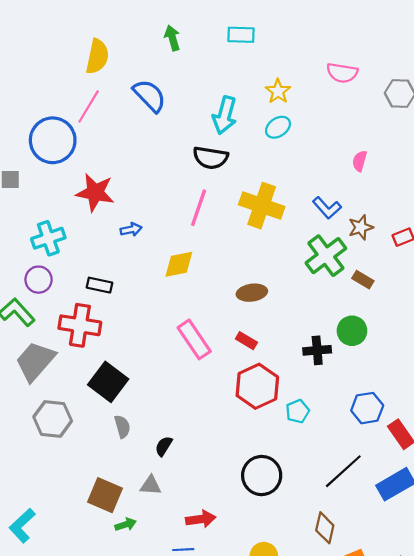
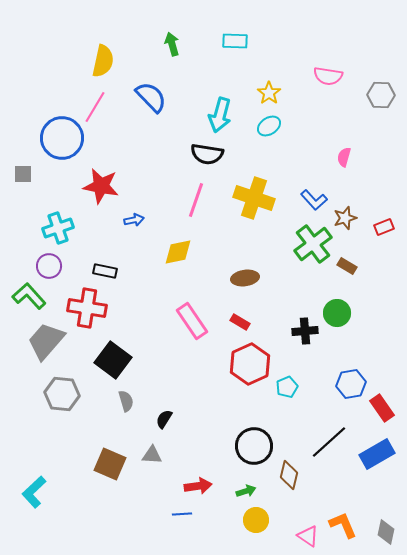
green arrow: (126, 524) -> (246, 491), moved
brown diamond: (325, 528) -> (289, 475), moved

